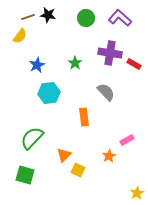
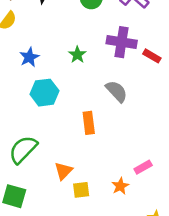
pink rectangle: (127, 140) -> (143, 167), moved
orange star: (109, 156) -> (120, 186), moved
yellow square: (78, 170) -> (81, 190), turned -32

